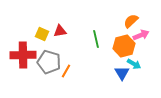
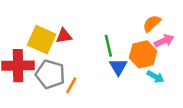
yellow square: (42, 34) -> (42, 40), size x1.6
blue triangle: (122, 73) -> (118, 67), moved

